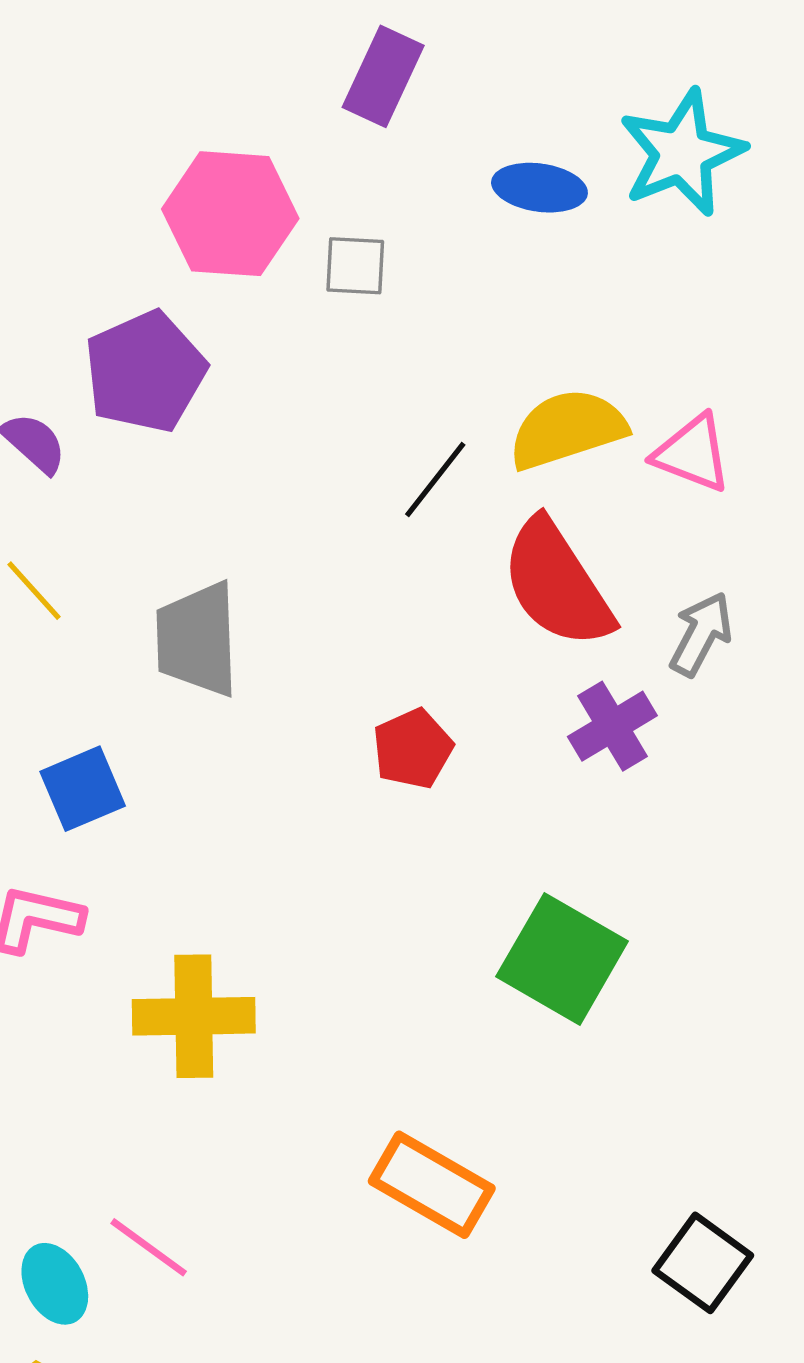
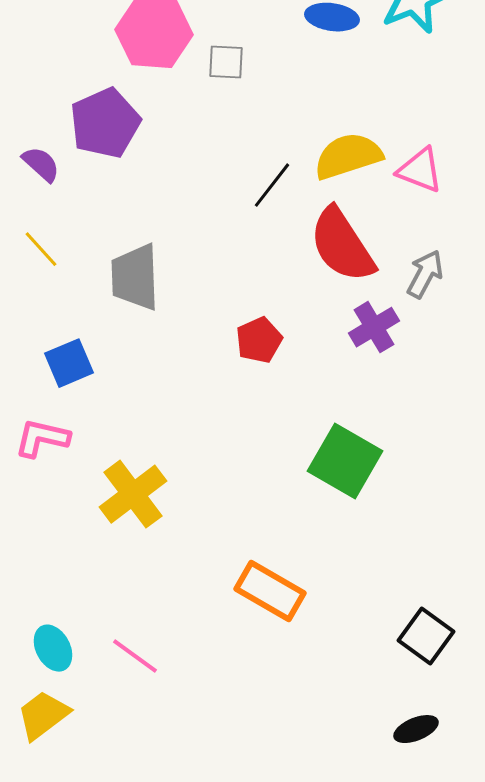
yellow cross: (194, 1016) -> (133, 494), turned -36
pink line: (149, 1247) -> (135, 656), moved

